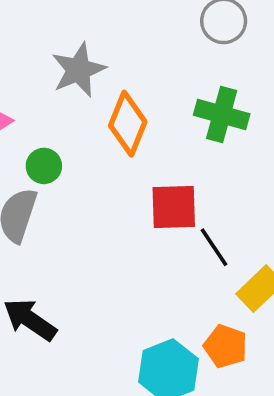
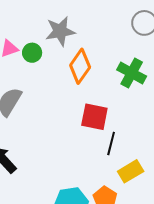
green circle: (44, 166) -> (32, 53), moved
black line: (214, 247) -> (111, 143), turned 35

